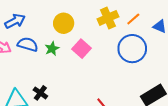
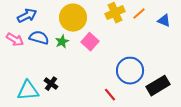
yellow circle: (64, 23) -> (73, 18), size x1.4
blue circle: (132, 49) -> (130, 71), moved

